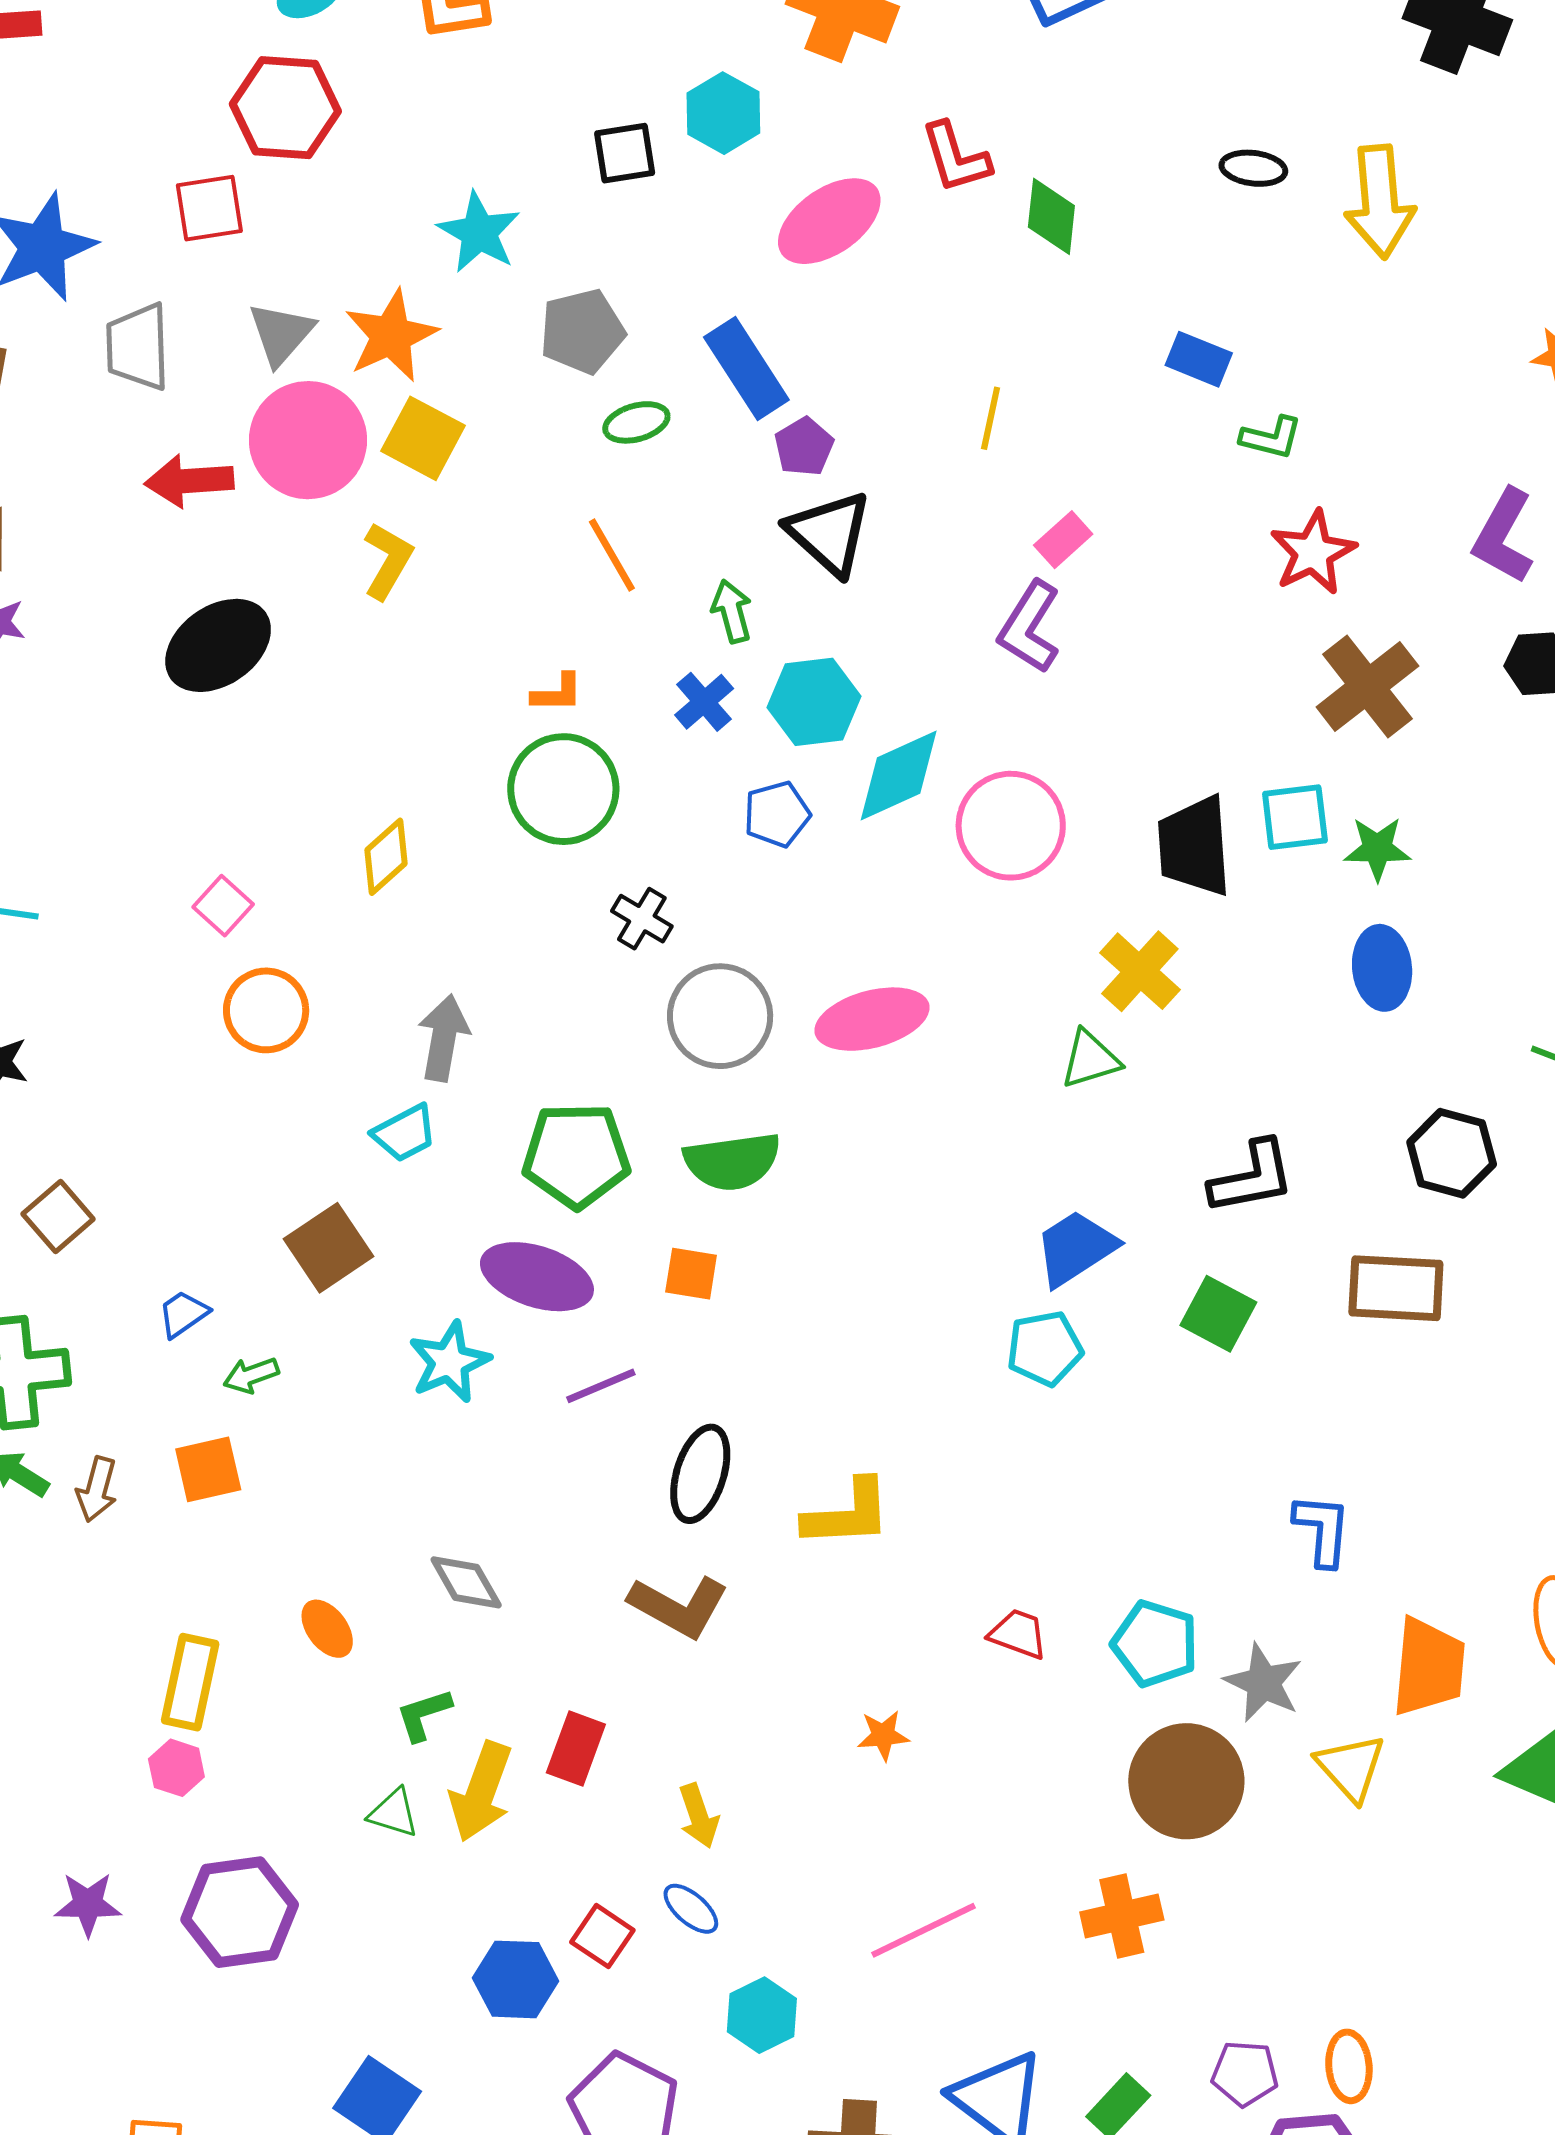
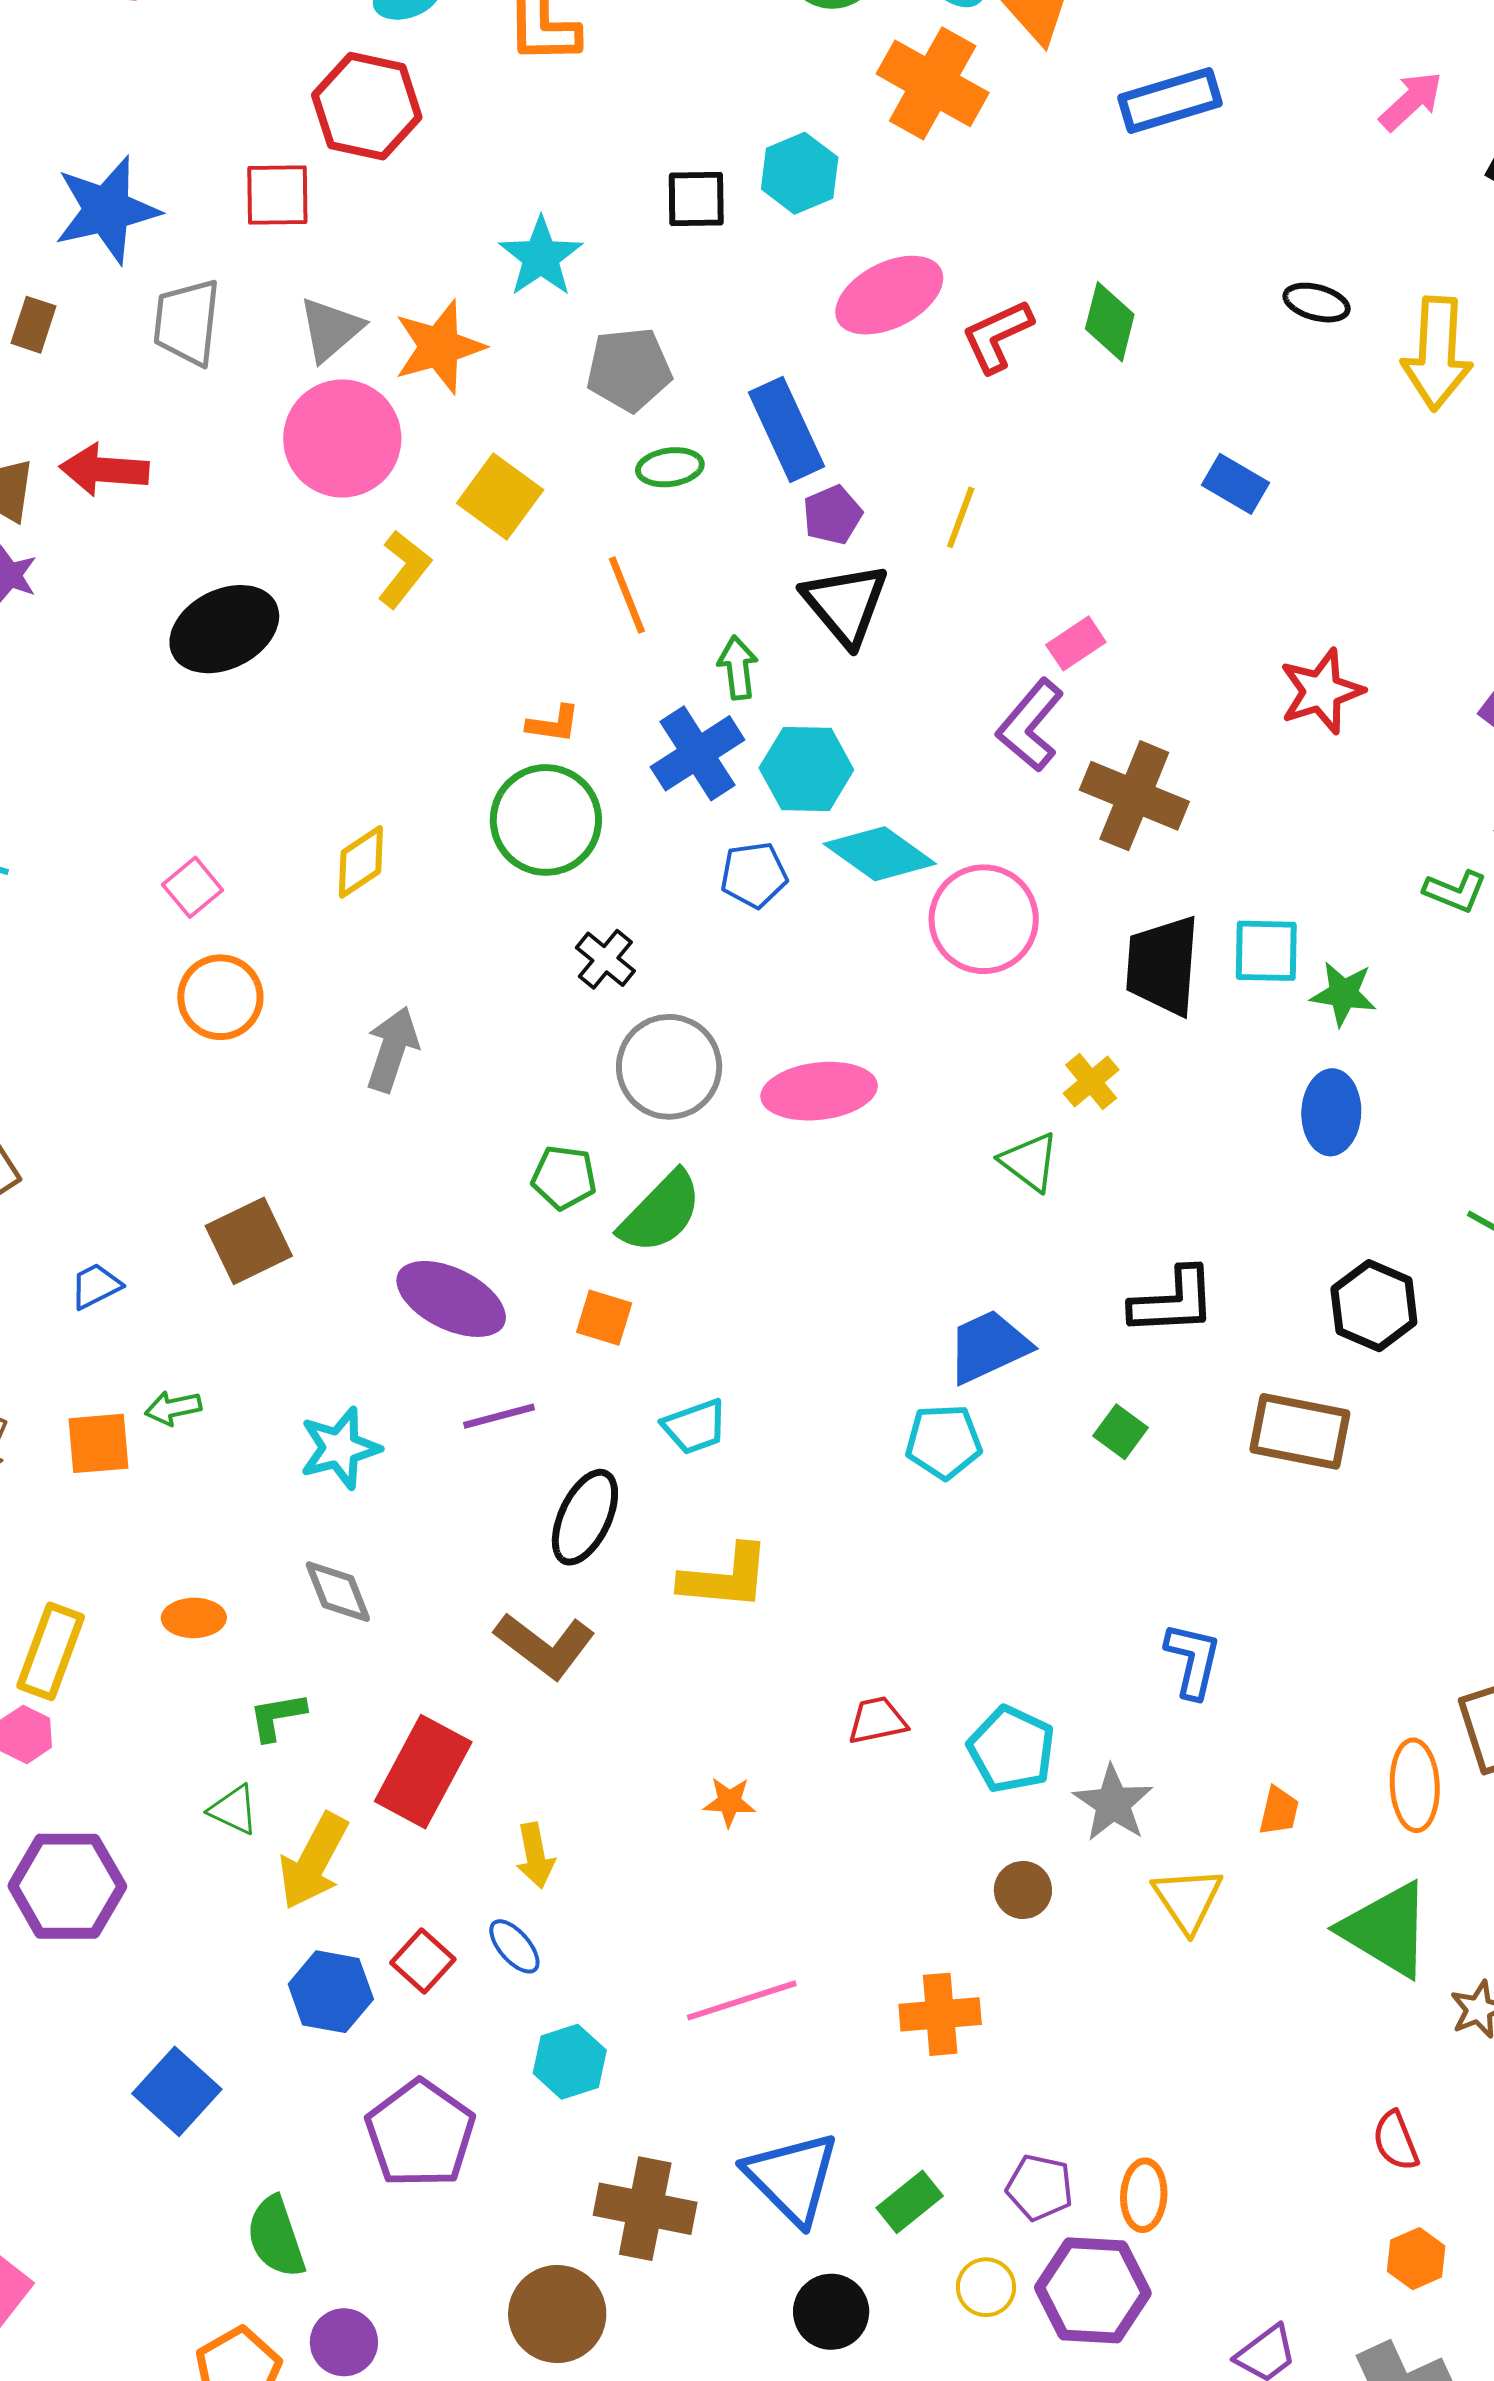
red L-shape: (956, 158) -> (997, 336), moved, turned 74
yellow line: (991, 418) -> (961, 517), moved
yellow square: (423, 438) -> (500, 496), moved
green L-shape: (1271, 438) -> (1455, 891), moved
red arrow: (189, 481) -> (104, 470), moved
brown cross: (1367, 687) -> (1134, 796), moved, turned -38
blue cross: (704, 702) -> (698, 753), size x1.5
cyan diamond: (899, 776) -> (880, 854), turned 52
yellow cross: (1140, 971) -> (1091, 1081), size x0.7
green triangle: (1090, 1059) -> (1030, 1162), turned 46
cyan trapezoid: (405, 1133) -> (695, 1427), moved
green pentagon: (576, 1155) -> (564, 1177), moved, size x0.6
green semicircle: (732, 1161) -> (661, 1212), turned -46
green square: (1218, 1314) -> (1121, 1432), size x0.7
cyan star: (449, 1362) -> (340, 1448), moved
green arrow: (251, 1375) -> (173, 1408), moved
orange ellipse: (327, 1629) -> (194, 1618), turned -62
red trapezoid: (1018, 1634) -> (877, 1721), turned -40
orange trapezoid: (1429, 1667) -> (1279, 1811), size x0.5
red rectangle: (576, 1749) -> (423, 1772), size x1.5
brown circle: (1186, 1781) -> (1023, 1890), size x0.5
yellow arrow: (481, 1792) -> (313, 1861), moved

